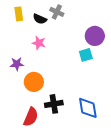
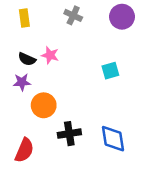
black semicircle: (40, 19) -> (27, 59), moved
purple circle: (95, 36) -> (122, 17), moved
red semicircle: (31, 117) -> (24, 150), moved

